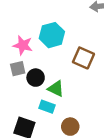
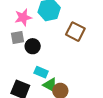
pink star: (23, 45) -> (23, 17), turned -30
green triangle: (56, 89) -> (50, 85), moved

